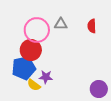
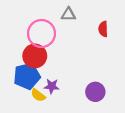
gray triangle: (61, 24) -> (68, 14), moved
purple circle: (99, 89) -> (95, 92), moved

